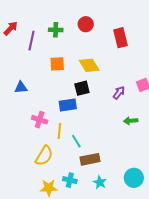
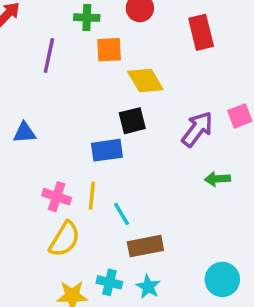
purple line: (32, 41) -> (49, 56), moved
orange square: (57, 64) -> (109, 50), moved
blue triangle: (21, 87) -> (24, 133), moved
purple arrow: (119, 93) -> (197, 129), size x1.5
pink cross: (40, 120) -> (57, 197), moved
cyan star: (100, 182) -> (148, 287), moved

